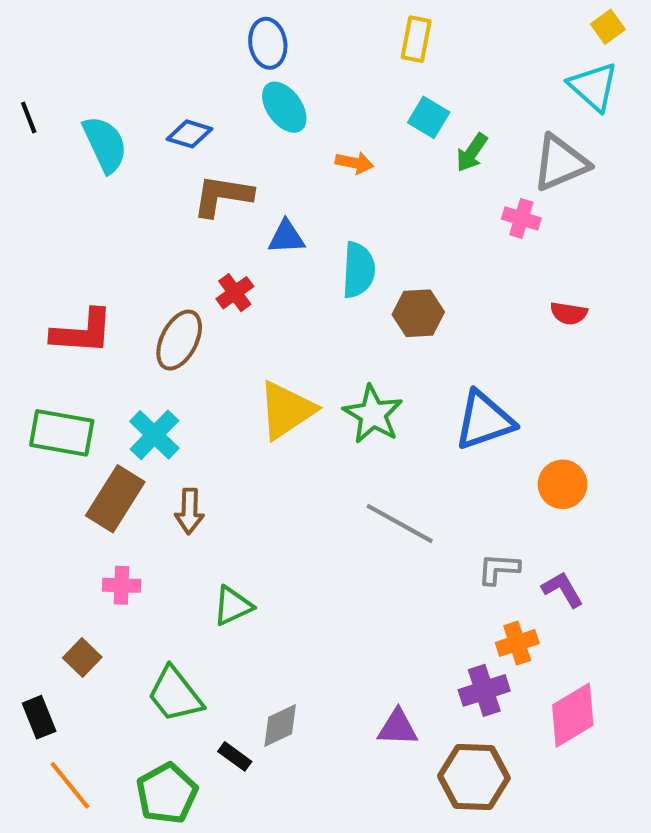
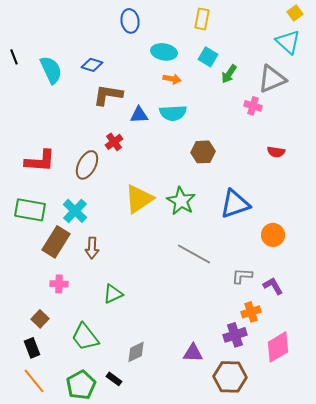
cyan ellipse: (284, 107) -> (164, 52), moved, turned -45
cyan semicircle: (358, 270) -> (173, 113), moved, turned 84
black rectangle: (39, 717) -> (32, 348), moved
black rectangle: (235, 756) -> (114, 379), moved

